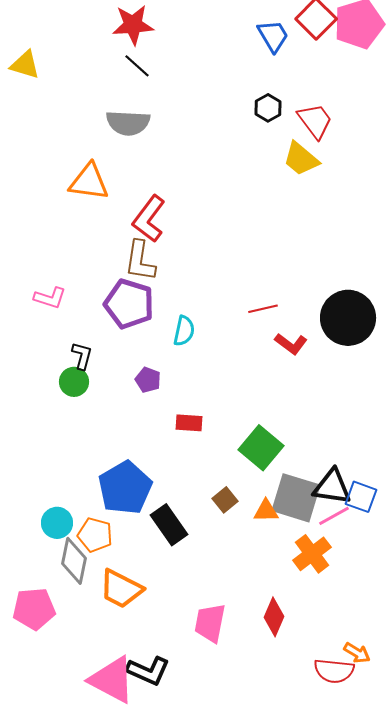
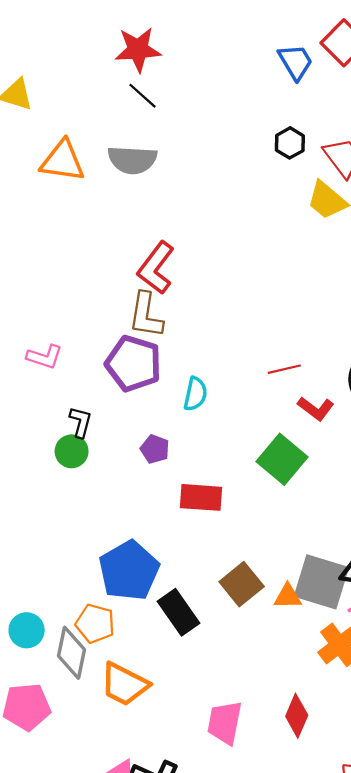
orange triangle: (89, 182) -> (63, 161), moved
red rectangle: (189, 423) -> (201, 497), size x1.4
green square: (261, 448) -> (282, 459), moved
brown square: (225, 500) -> (242, 584), size x1.5
cyan circle: (57, 523) -> (27, 630), moved

